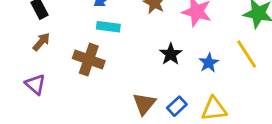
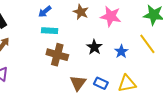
brown cross: (89, 60) -> (57, 55), moved
blue rectangle: (177, 106) -> (101, 83), turned 72

